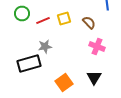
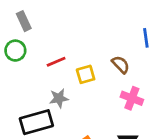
green circle: (22, 14) -> (15, 51), moved
yellow square: (64, 18) -> (86, 74), moved

